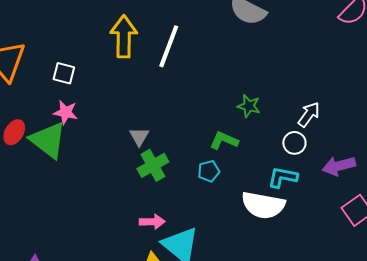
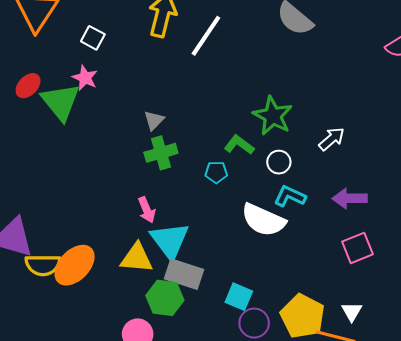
green star: (249, 106) -> (273, 116), size x1.6
white circle: (294, 143) -> (279, 162), moved
pink arrow: (152, 222) -> (147, 210), turned 55

